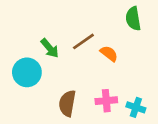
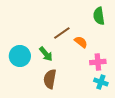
green arrow: (50, 48) -> (46, 54), moved
pink cross: (106, 101) -> (98, 62), moved

